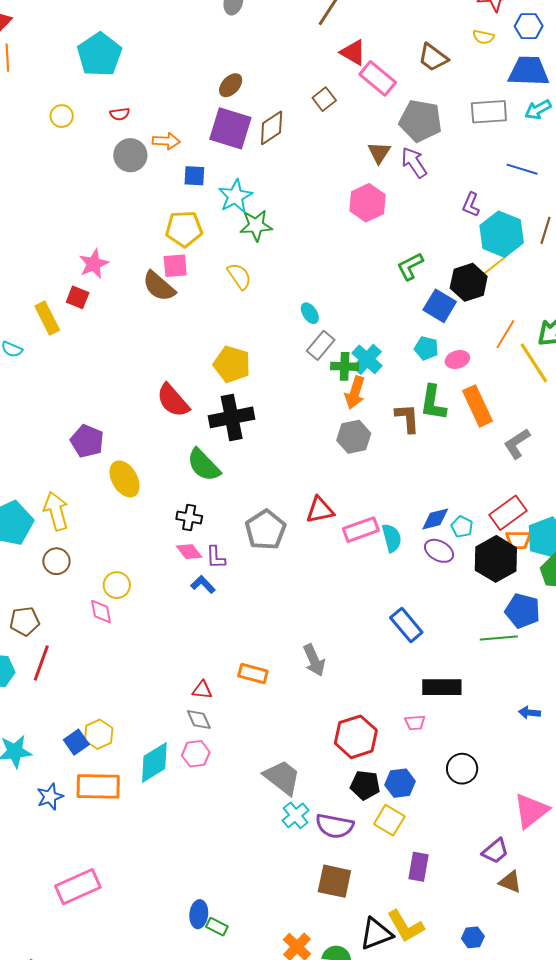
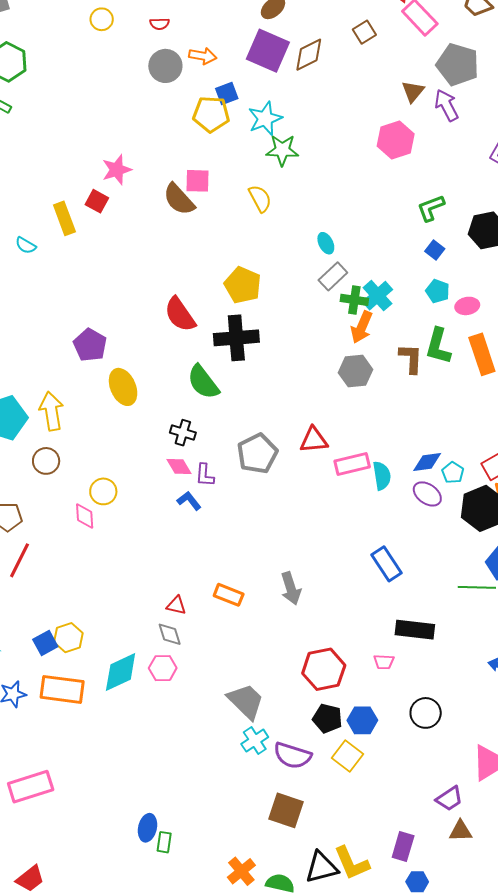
blue square: (194, 176) -> (227, 94), turned -30
yellow pentagon: (184, 229) -> (211, 114), moved
blue square: (440, 306) -> (435, 250), moved, size x0.6
purple rectangle: (418, 867) -> (403, 846), moved
brown triangle: (510, 882) -> (461, 831), turned -30
green rectangle: (217, 927) -> (164, 842), turned 65

